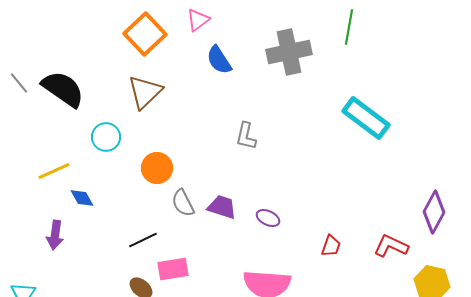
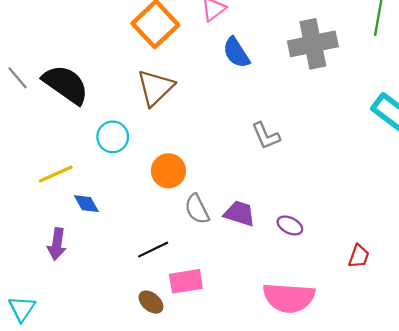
gray L-shape: (246, 136) -> (266, 136), turned -36

